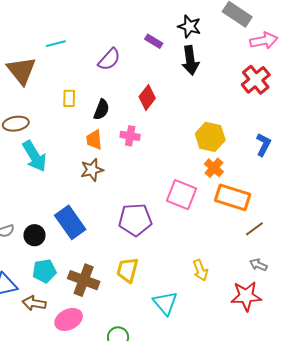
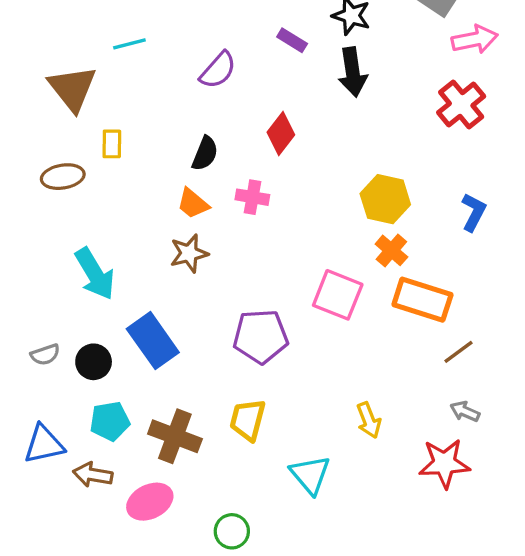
yellow rectangle: (69, 98) -> (112, 144), moved
orange trapezoid: (94, 140) -> (193, 204), turned -45
cyan arrow: (35, 156) -> (95, 274), moved

